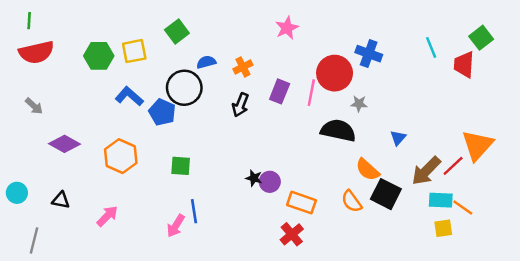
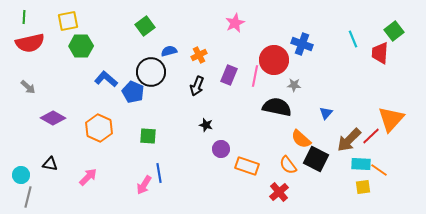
yellow square: (134, 51) -> (68, 21), moved
black star: (254, 178) -> (206, 125), moved
cyan circle: (17, 193) -> (21, 175), moved
red cross: (292, 234) -> (279, 192), moved

